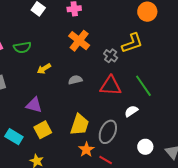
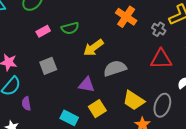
yellow arrow: (44, 69) -> (93, 48), size x1.5
gray semicircle: (75, 80) -> (115, 68), moved, size x1.6
yellow trapezoid: (80, 125) -> (134, 100), turned 110

